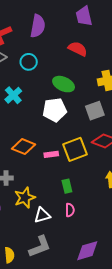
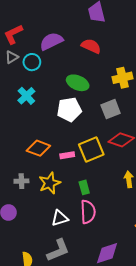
purple semicircle: (38, 26) -> (51, 41), moved, turned -125
cyan circle: (29, 62) -> (32, 62), moved
yellow star: (25, 198) -> (50, 183), moved
pink semicircle: (70, 210) -> (88, 212), size x1.6

